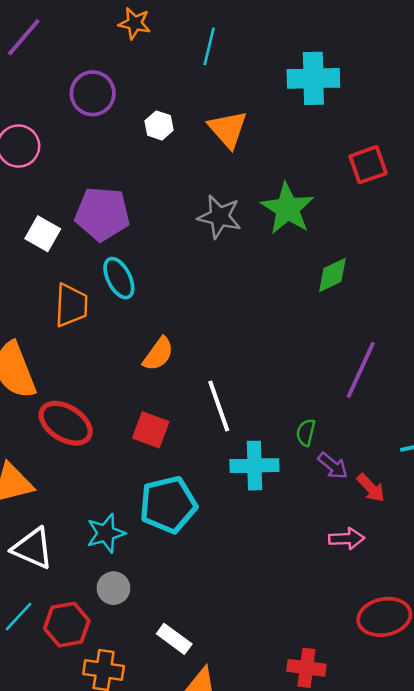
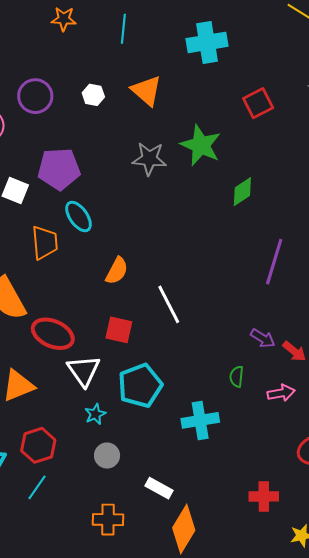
purple circle: (93, 93) -> (35, 96), moved
green semicircle: (306, 432) -> (237, 377), moved
cyan cross: (254, 466) -> (200, 420), moved
cyan star: (106, 533) -> (95, 414), size x0.7
white triangle: (33, 548) -> (84, 371), moved, turned 39
red hexagon: (67, 625) -> (38, 445), moved

